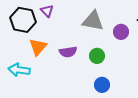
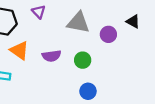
purple triangle: (47, 11) -> (39, 12), moved
orange triangle: (38, 47) -> (19, 50), turned -36

